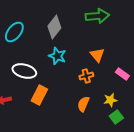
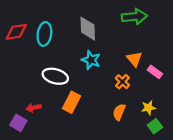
gray diamond: (54, 27) -> (88, 29), turned -40
cyan ellipse: (14, 32) -> (44, 34), turned -30
pink rectangle: (122, 74) -> (155, 72), moved
orange cross: (86, 76) -> (122, 82), turned -32

